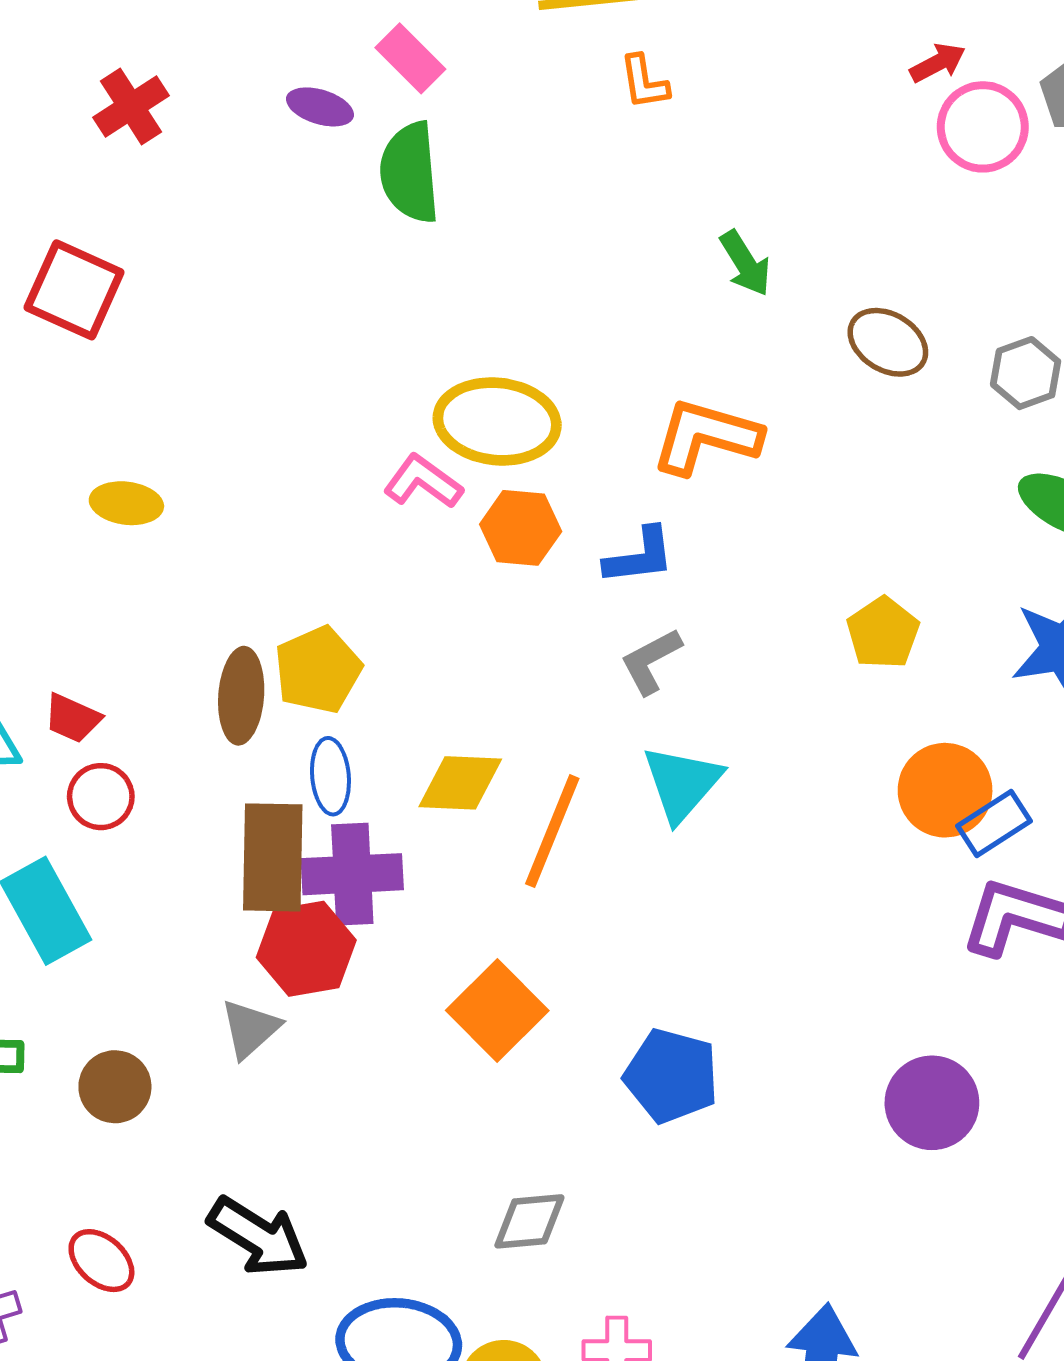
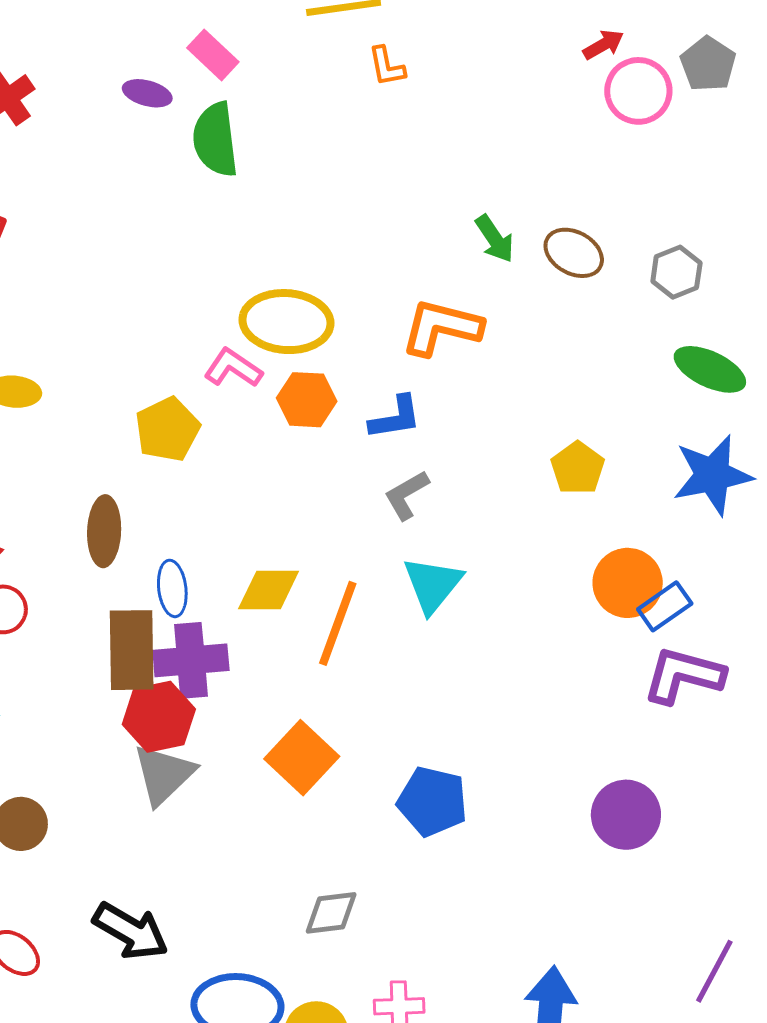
green arrow: (745, 263) -> (495, 239), moved
yellow pentagon: (318, 670) -> (167, 429), moved
gray triangle: (250, 1029) -> (164, 774), moved, size x1.4

